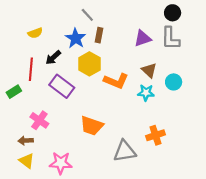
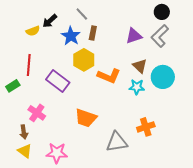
gray L-shape: (170, 38) -> (160, 36), turned 45
black arrow: (53, 57) -> (50, 21), moved
cyan circle: (174, 82) -> (163, 77), size x1.5
brown arrow: (26, 141) -> (24, 132), turned -96

